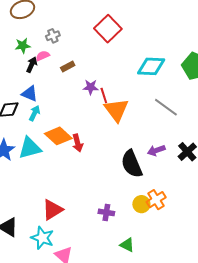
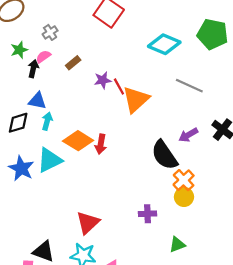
cyan diamond: (151, 66) -> (164, 44), turned 32
orange triangle: (116, 110) -> (136, 100), turned 36
red arrow: (78, 143) -> (101, 144), turned 36
orange cross: (156, 200) -> (184, 180), moved
green triangle: (127, 245) -> (177, 245), turned -35

